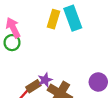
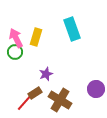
yellow rectangle: (54, 19) -> (36, 37), moved
purple star: (45, 80) -> (46, 74), moved

